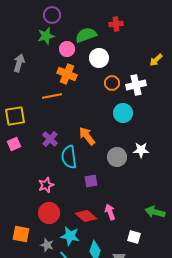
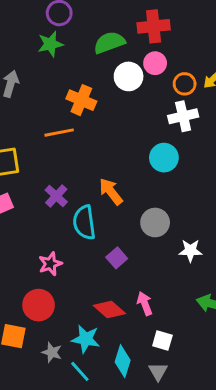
red cross: (116, 24) -> (154, 26), size x1.5
pink circle: (67, 49) -> (155, 63), moved
orange circle: (112, 83) -> (185, 84), moved
white star: (141, 150) -> (190, 251), moved
purple square: (91, 181) -> (117, 258), turned -32
red circle: (49, 213) -> (39, 305), moved
white square: (134, 237) -> (162, 340), moved

